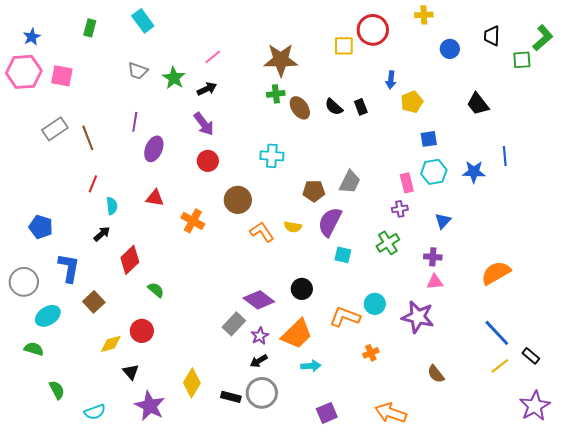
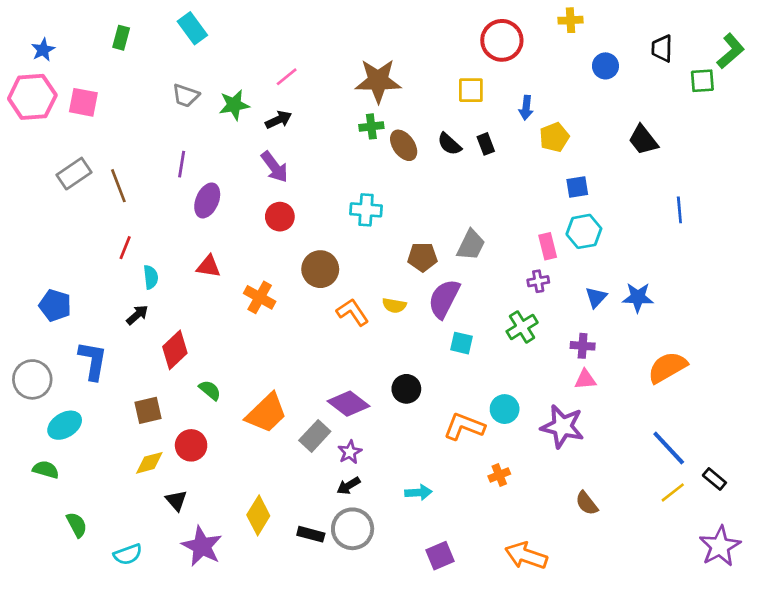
yellow square: (344, 46) -> (471, 90), moved
green star: (174, 78) -> (234, 105), turned 30
blue star: (474, 172) -> (638, 297), moved
brown square: (94, 302) -> (148, 410), moved, turned 30
orange trapezoid: (297, 334) -> (266, 413), moved

